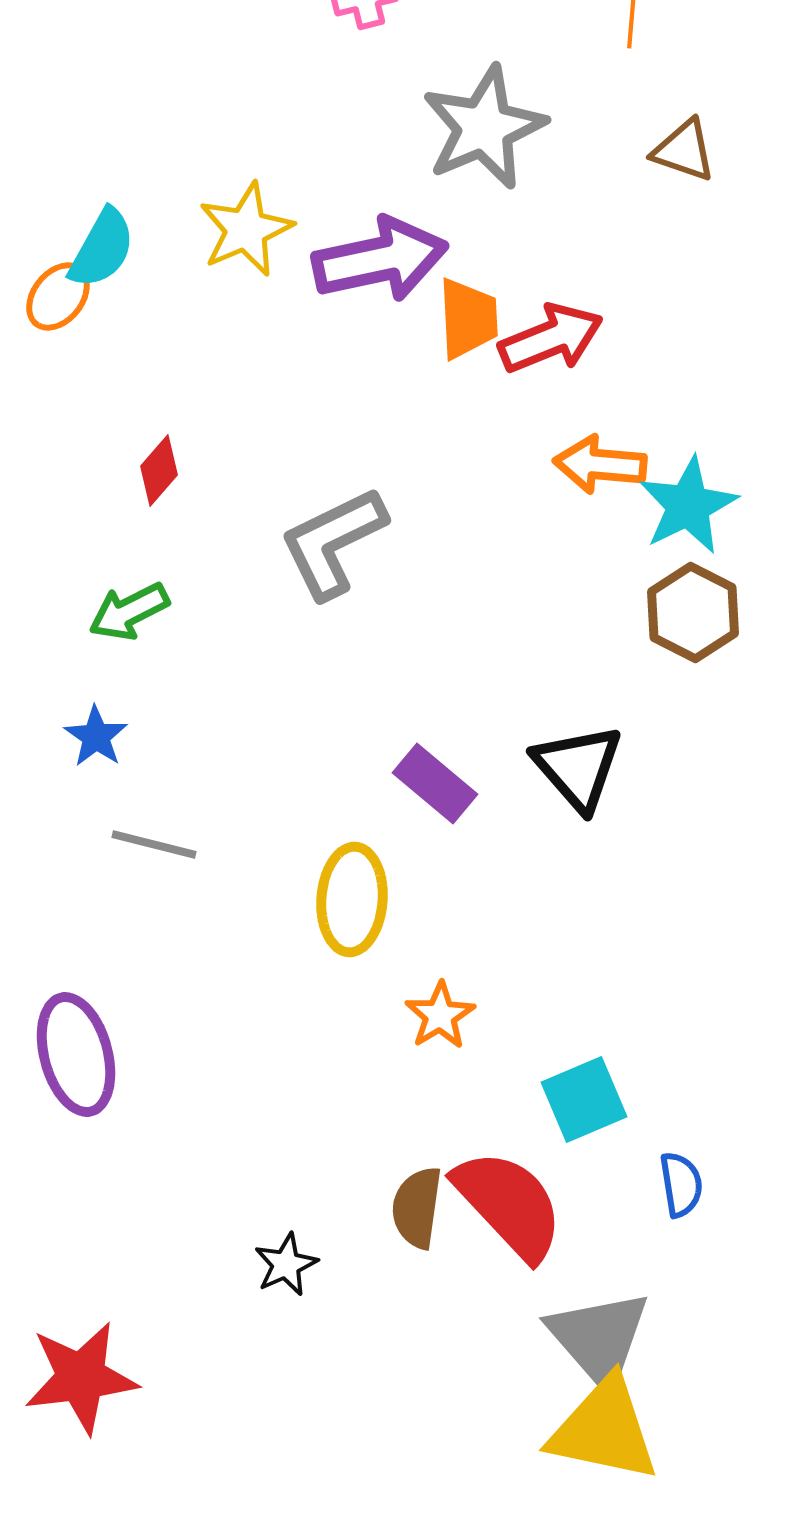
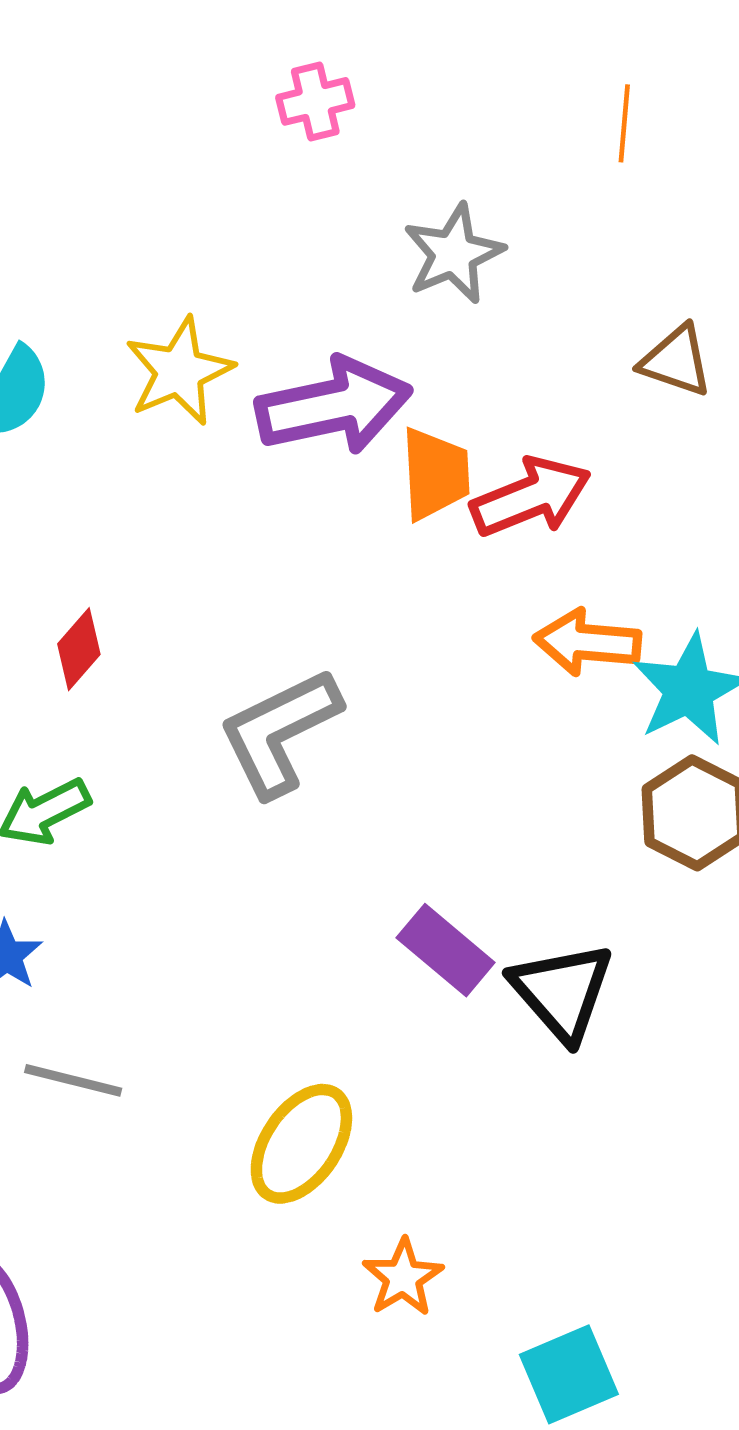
gray star: (484, 128) -> (454, 254), size x0.7
brown triangle: (684, 151) -> (676, 361), moved
purple rectangle: (435, 784) -> (446, 950), moved
yellow ellipse: (352, 900) -> (301, 1144), turned 30

